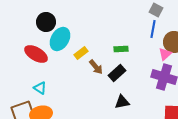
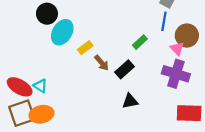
green rectangle: (121, 49) -> (140, 42), moved, turned -40
red ellipse: (36, 54) -> (20, 87), moved
pink triangle: (165, 54) -> (177, 49), turned -32

